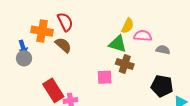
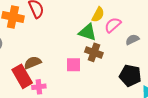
pink semicircle: (143, 36) -> (113, 25), turned -48
brown semicircle: (63, 45) -> (33, 63), moved, turned -66
gray semicircle: (163, 50) -> (132, 40), turned -40

